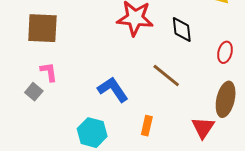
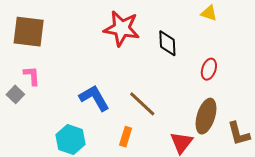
brown line: (166, 75) -> (142, 104), moved

